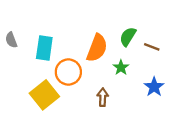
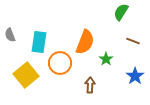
green semicircle: (128, 37) -> (121, 12), moved
yellow square: (44, 95) -> (26, 75), moved

